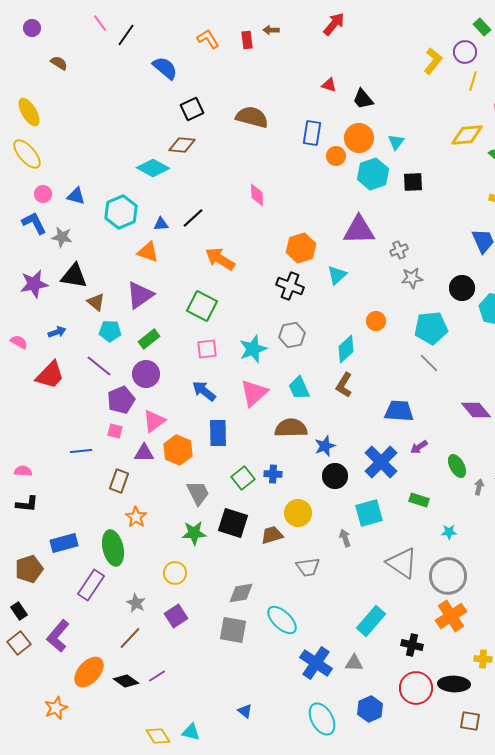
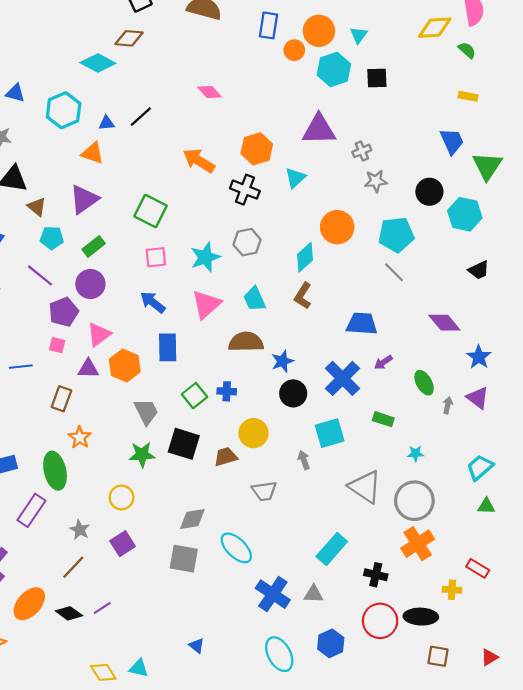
pink diamond: (257, 195) -> (210, 92), turned -40
orange arrow: (220, 259) -> (199, 161), moved
orange circle: (376, 321) -> (337, 227), size x1.6

